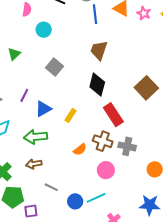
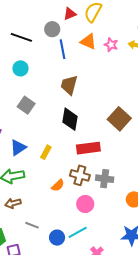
cyan circle: (44, 30) -> (20, 68), moved
red rectangle: (113, 115) -> (88, 148), turned -60

